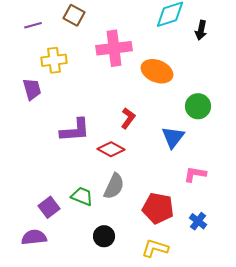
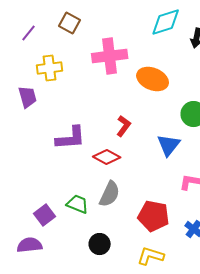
purple line: (33, 25) -> (29, 33), turned -36

